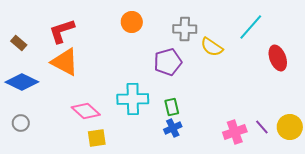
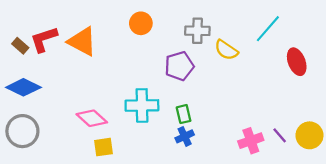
red L-shape: (62, 31) -> (44, 39), moved
orange triangle: (65, 62) -> (82, 41), moved
gray circle: (21, 123) -> (22, 131), size x1.8

